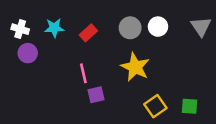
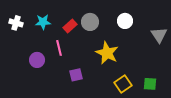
gray triangle: (201, 27) -> (159, 35), moved
gray circle: (130, 28) -> (90, 22), moved
purple circle: (28, 53) -> (37, 60), moved
pink line: (83, 73) -> (59, 48), moved

